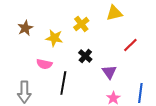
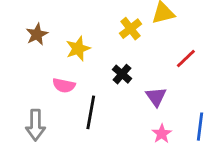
yellow cross: (81, 24) -> (131, 29), moved
yellow star: (54, 38) -> (78, 49), turned -30

